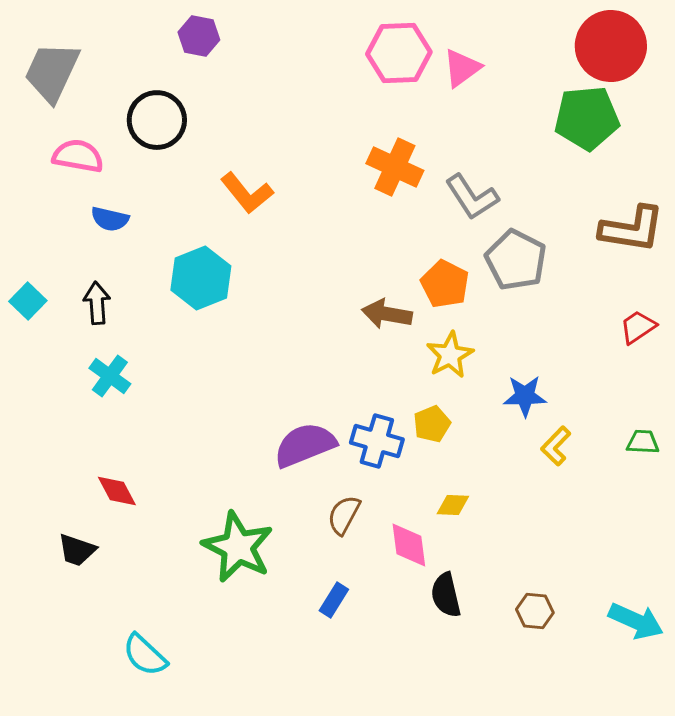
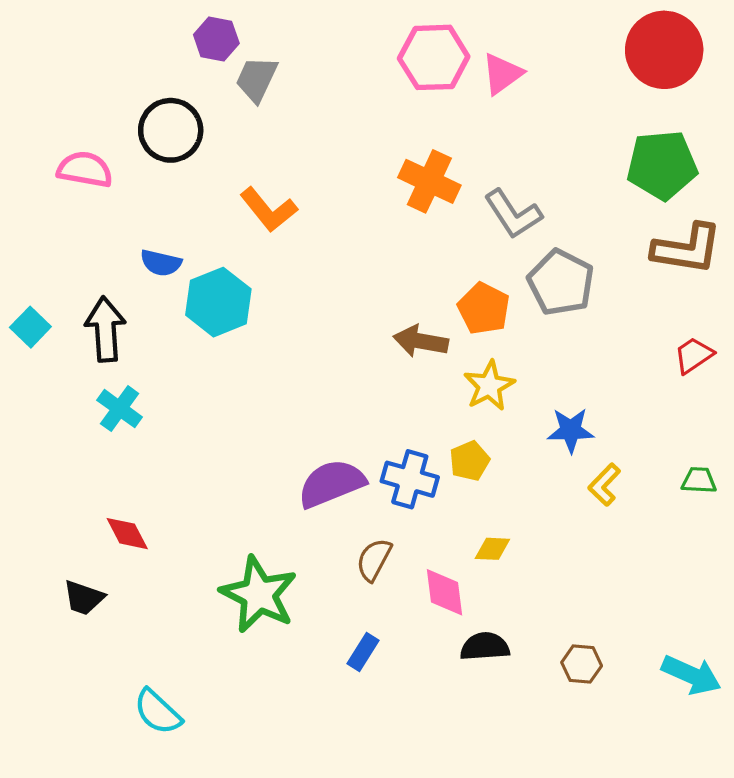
gray trapezoid: (52, 72) -> (257, 79), moved, size x0.7
green pentagon: (587, 118) -> (662, 165), moved
blue semicircle: (110, 219) -> (161, 263), moved
black arrow: (97, 303) -> (105, 329), size x1.4
black semicircle: (446, 595) -> (485, 647), turned 99

